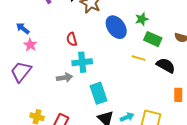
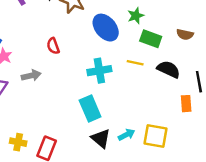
cyan cross: (82, 62) -> (99, 71), moved
gray arrow: (65, 78) -> (31, 75), moved

